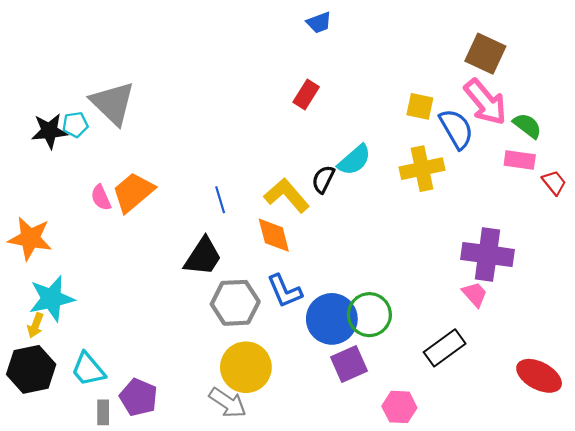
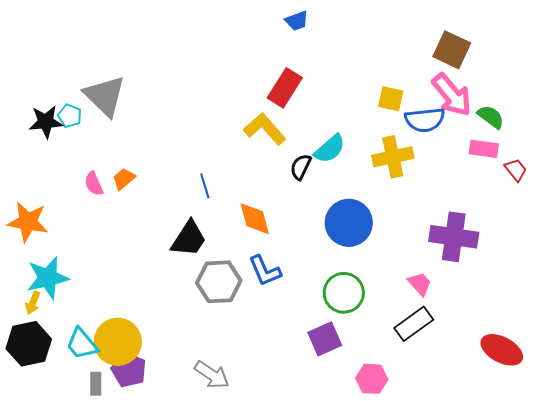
red rectangle: (306, 94) -> (285, 88), size x1.4
cyan pentagon: (75, 125) -> (70, 116), turned 30
blue semicircle: (456, 129) -> (425, 120), turned 114
orange trapezoid: (133, 192) -> (124, 179), size x0.6
yellow L-shape: (287, 195) -> (265, 129), moved
pink trapezoid: (475, 294) -> (420, 284), moved
blue circle: (332, 319) -> (349, 223), moved
yellow circle: (246, 367) -> (118, 342), moved

